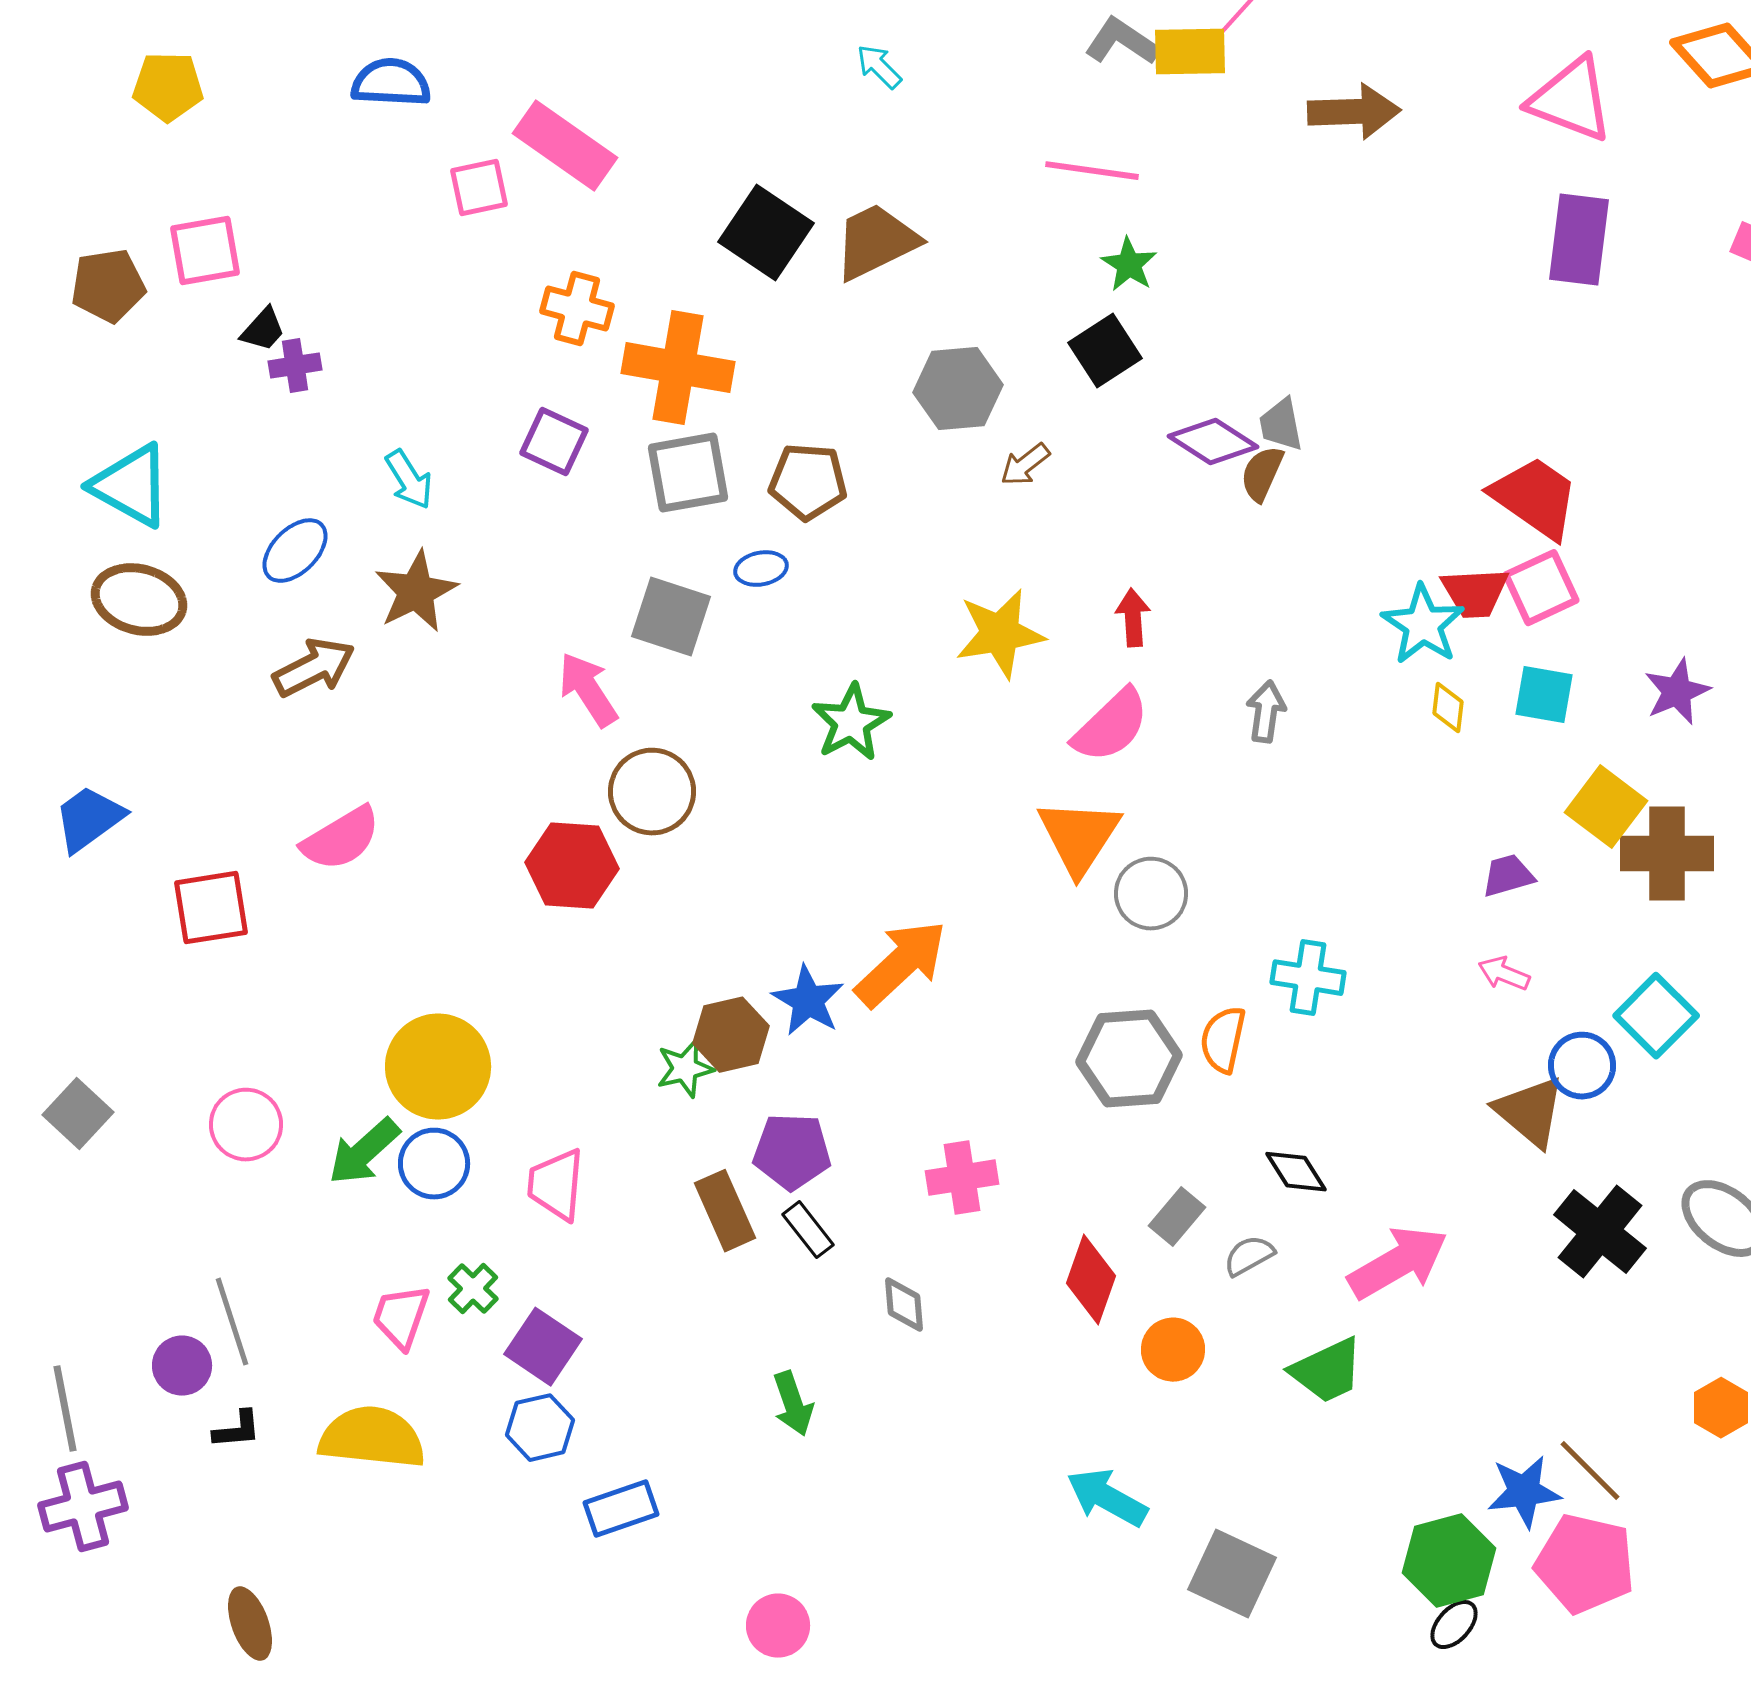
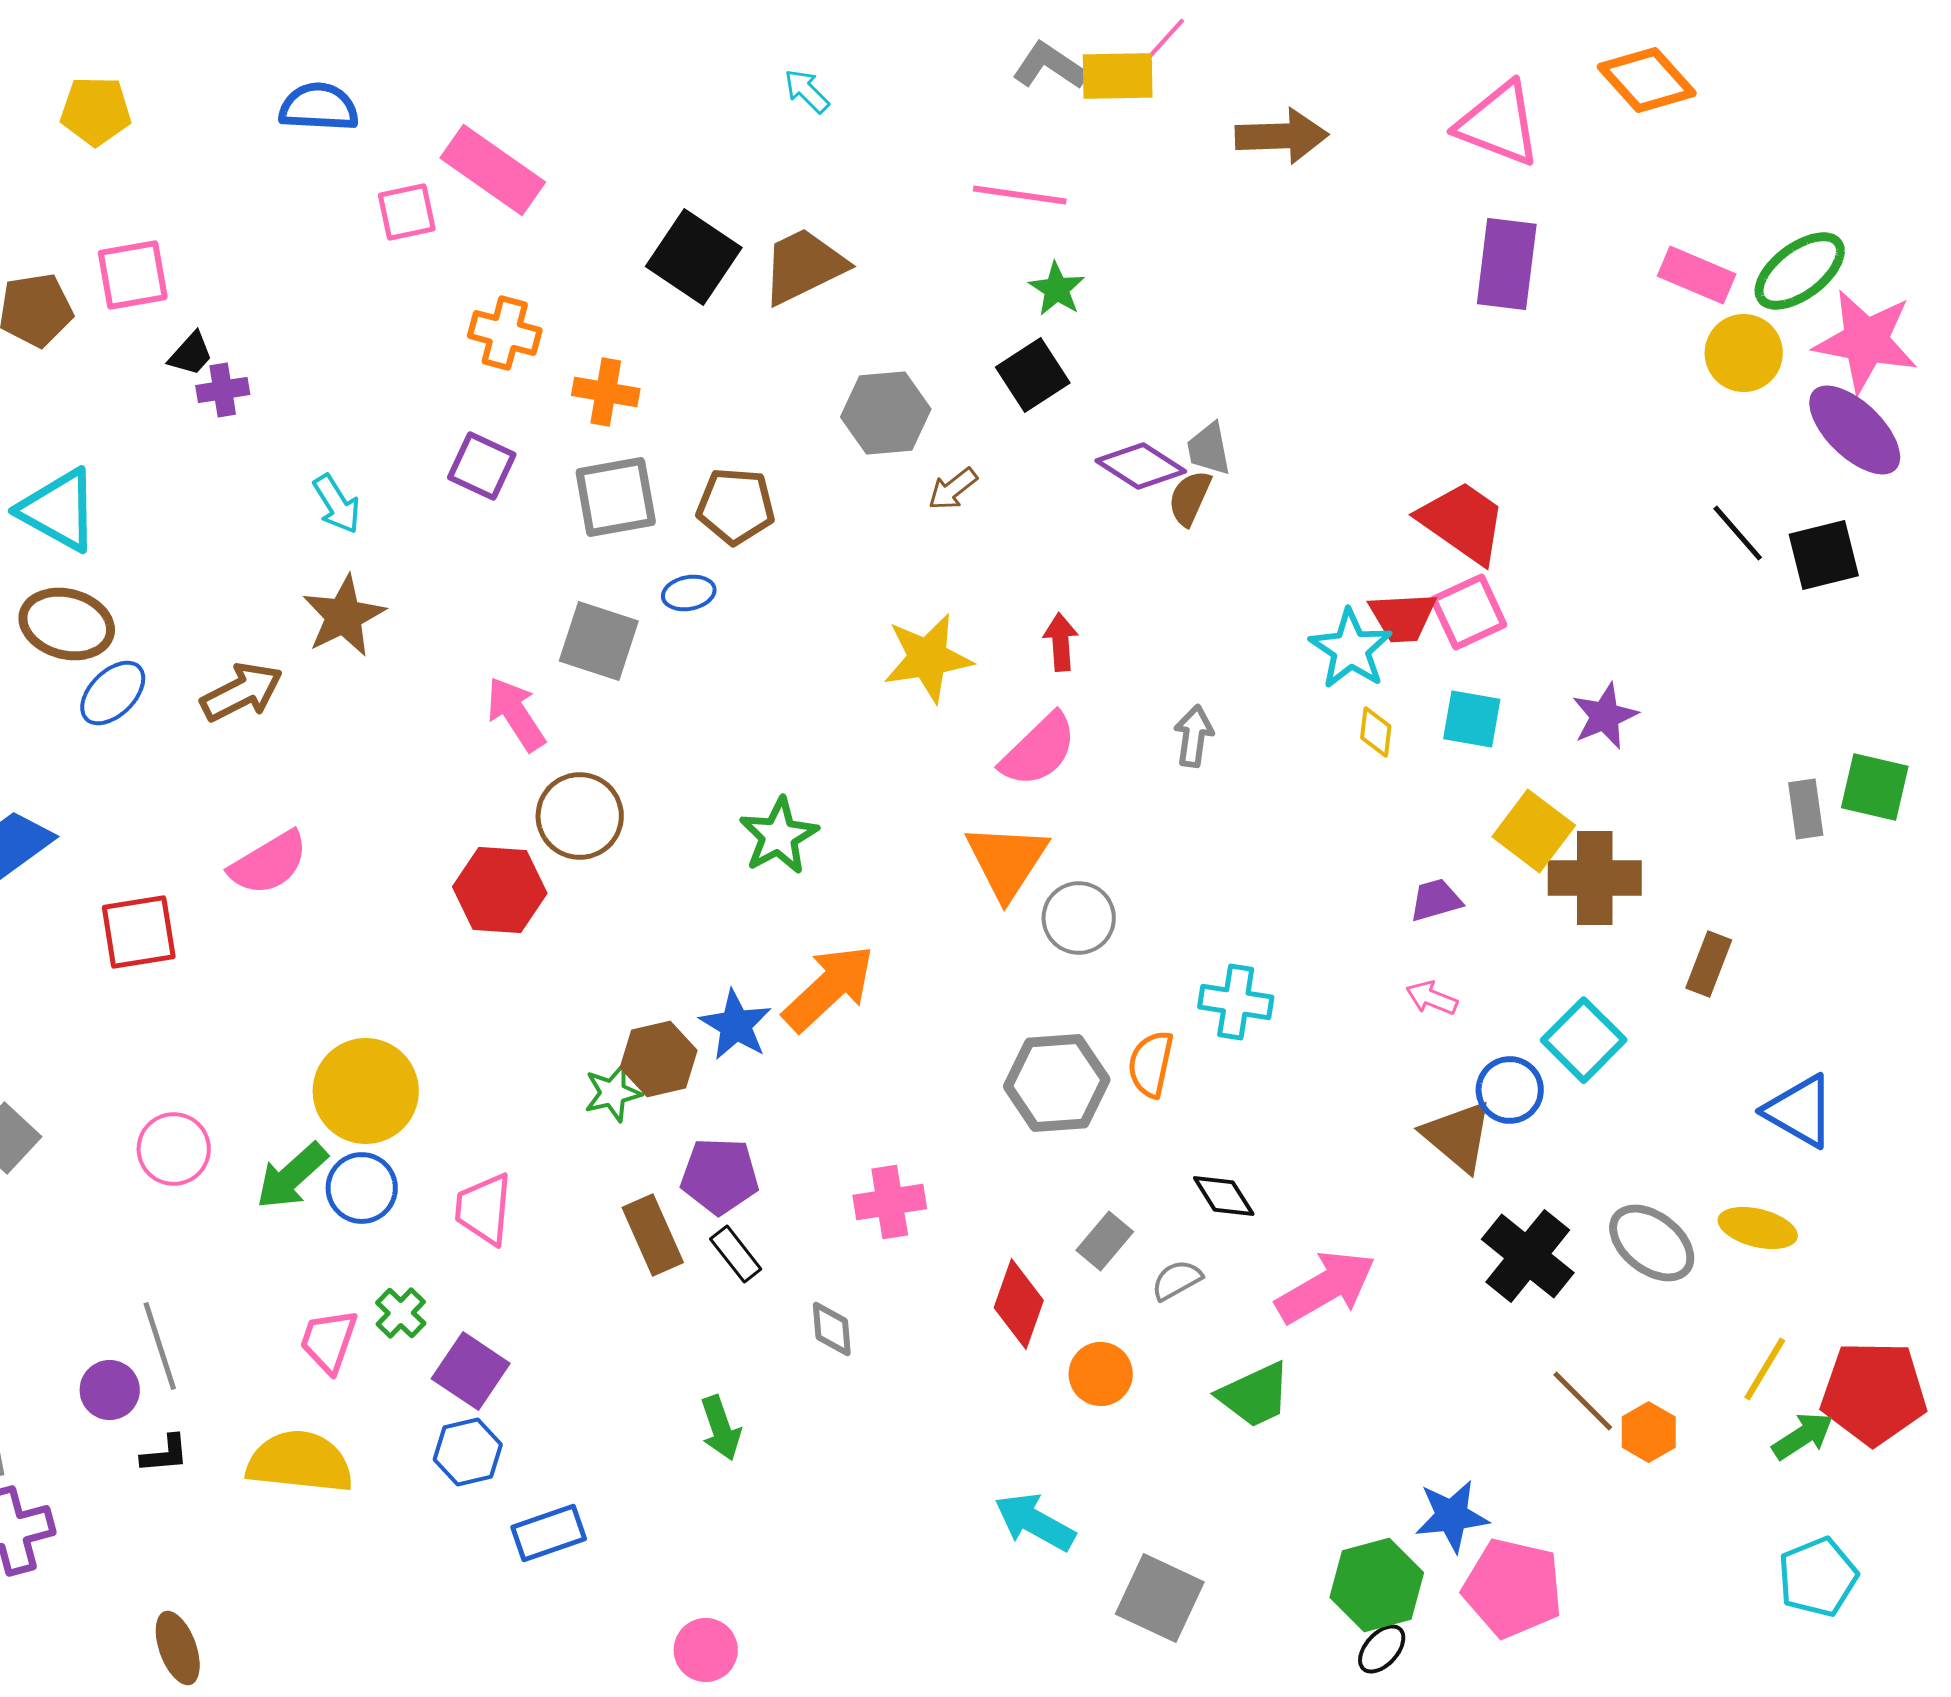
orange cross: (678, 368) -> (606, 392), size x0.6
blue ellipse: (295, 551) -> (113, 693), moved
green star: (851, 723) -> (779, 836), moved
brown line: (1590, 1471) -> (1583, 1401), moved

